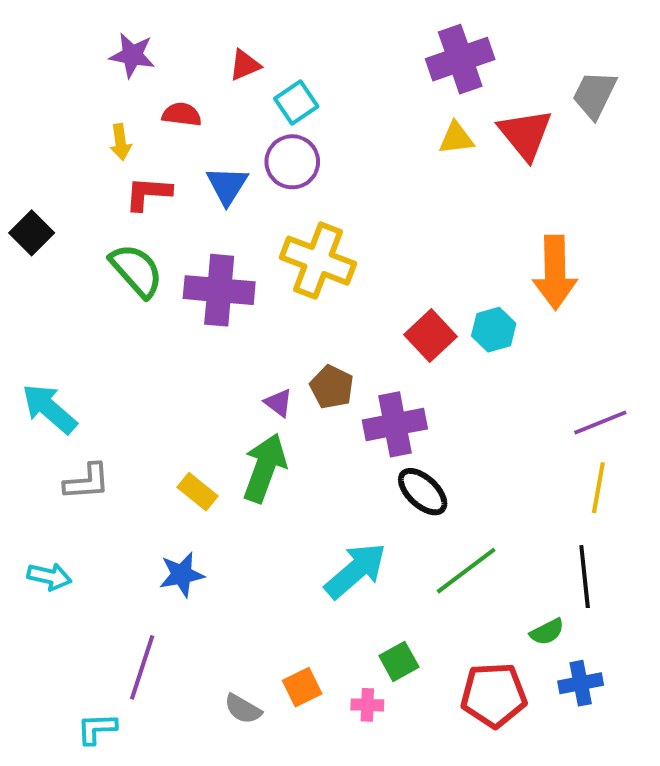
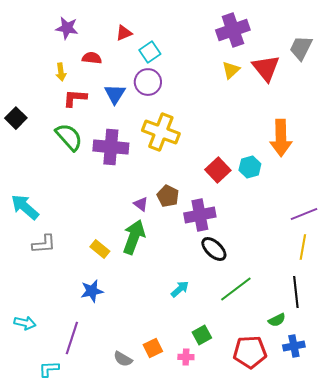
yellow triangle: (456, 138) -> (231, 70), turned -36
cyan arrow: (355, 571) -> (180, 289), size x0.6
cyan arrow: (49, 577) -> (25, 323), moved

